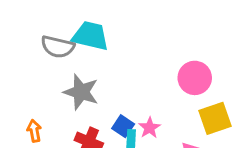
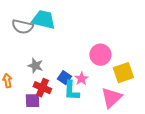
pink circle: (195, 78) -> (100, 55), moved
gray star: (81, 92) -> (35, 66), moved, size x0.7

